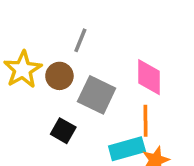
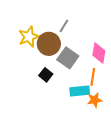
brown circle: (59, 76) -> (49, 44), size x1.5

